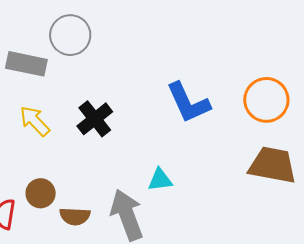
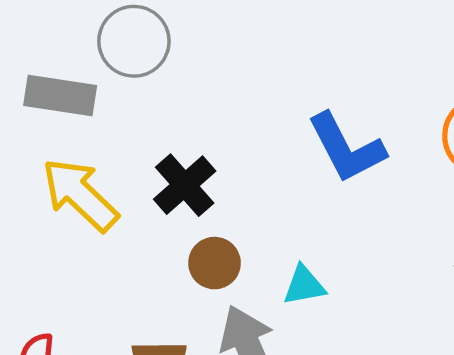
yellow arrow: (35, 121) -> (80, 195), size x1.4
brown circle: (41, 193) -> (215, 263), moved

